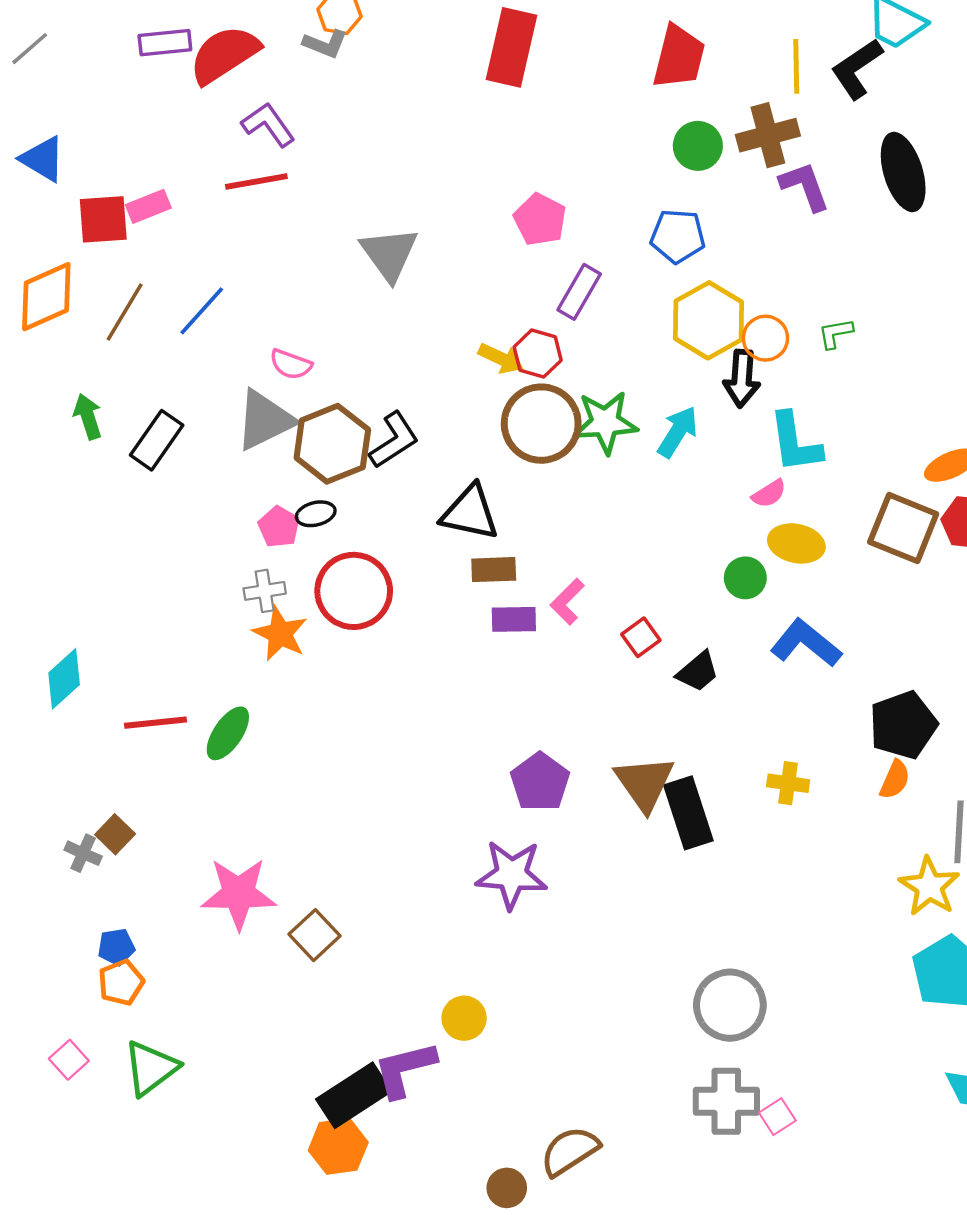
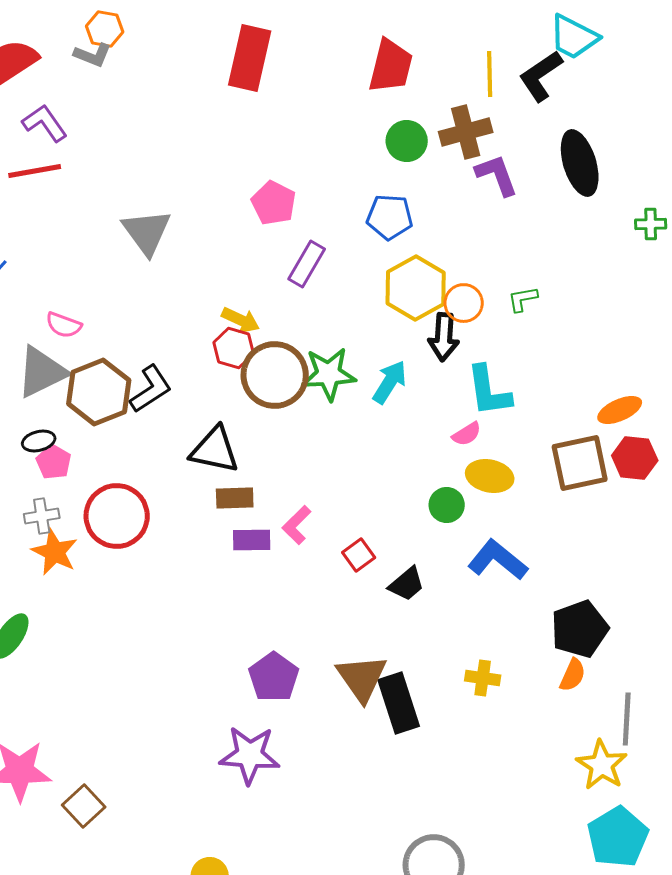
red hexagon: (538, 354) -> (234, 348), moved
black ellipse: (316, 514) -> (39, 441), moved
brown square: (903, 528) -> (580, 463), turned -34

